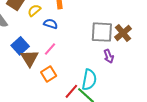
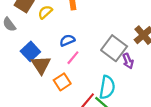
blue semicircle: (51, 24) -> (67, 40), moved, turned -40
gray square: (102, 32) -> (114, 48), moved, turned 35
pink line: (50, 49) -> (73, 58), moved

